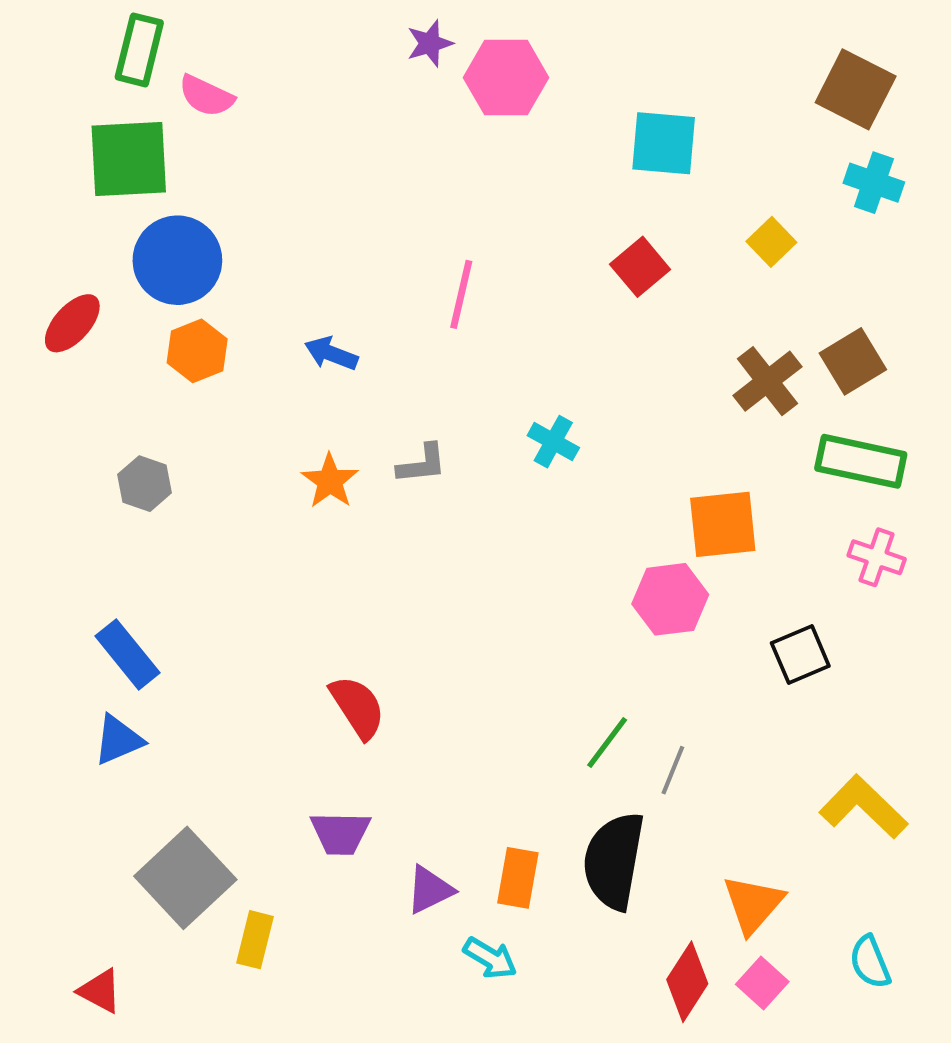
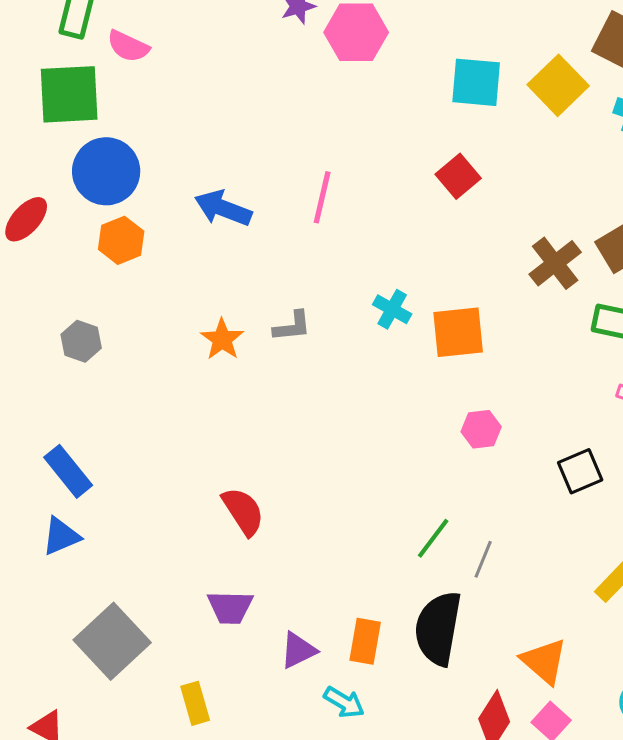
yellow square: (771, 242) -> (558, 85), moved, size x1.6
blue arrow: (331, 354) -> (223, 208), moved, size x1.4
orange square: (723, 524) -> (458, 332), moved
pink hexagon: (670, 599) -> (481, 429), size x0.7
orange triangle: (753, 904) -> (544, 661), turned -30
yellow rectangle: (255, 940) -> (195, 703), moved, turned -30

